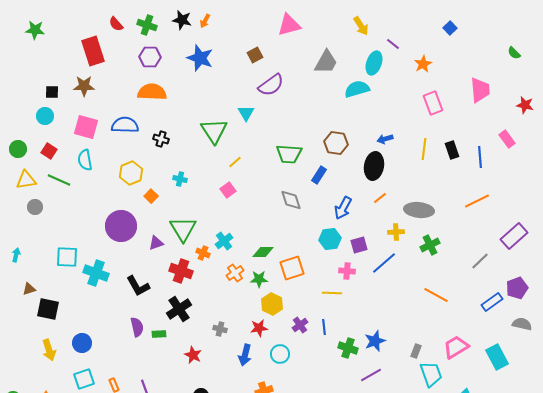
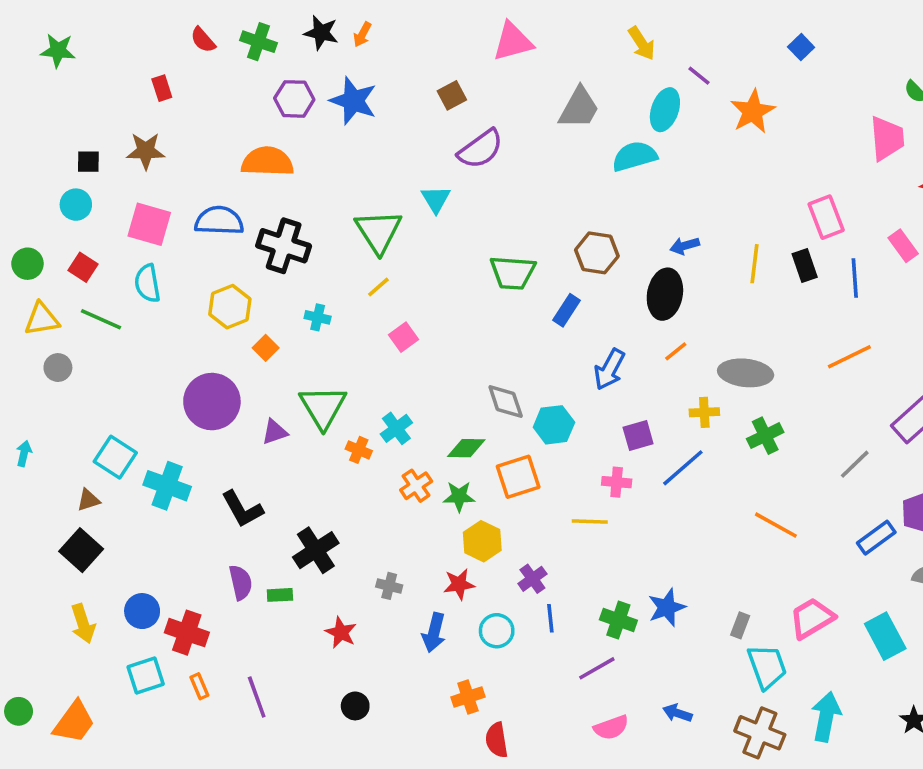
red rectangle: (93, 51) -> (162, 88), size x0.5
purple hexagon: (150, 57) -> (294, 99), moved
orange star: (423, 64) -> (753, 111), size x1.4
pink trapezoid: (480, 90) -> (887, 138), moved
pink rectangle: (433, 103) -> (826, 217), moved
black cross: (161, 139) -> (284, 246), size x1.8
yellow line: (235, 162) -> (378, 287), moved
gray diamond: (291, 200) -> (506, 402), moved
cyan hexagon: (330, 239) -> (554, 425), moved
cyan square: (67, 257) -> (115, 457), turned 30
red cross: (181, 271) -> (187, 633), moved
brown triangle: (29, 289) -> (88, 500), moved
black square: (48, 309) -> (81, 550), turned 30
blue line: (324, 327) -> (550, 618), moved
purple line: (371, 375) -> (597, 668), moved

